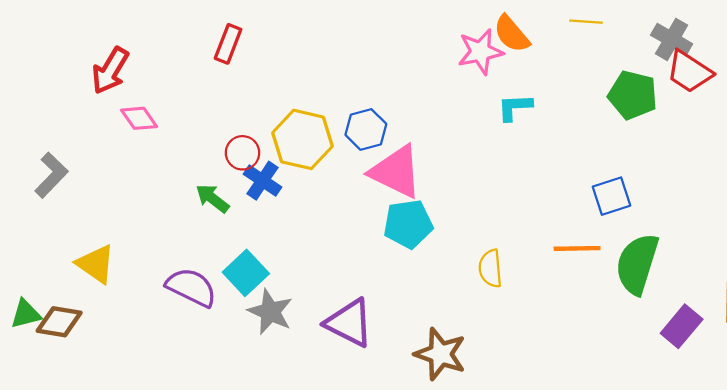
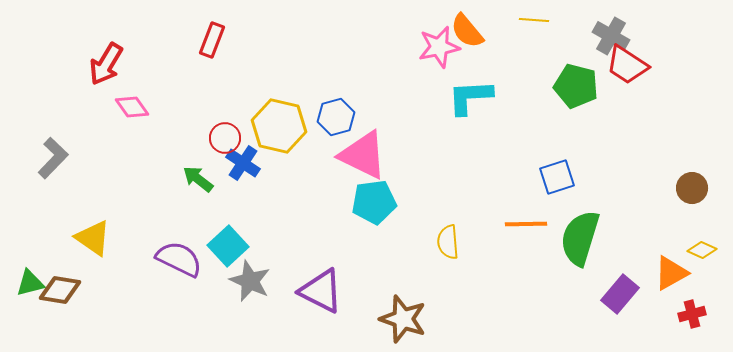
cyan L-shape: (515, 107) -> (470, 97), size x1.4

